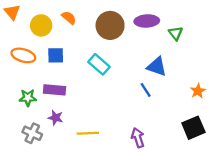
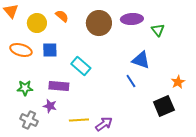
cyan rectangle: (99, 64) -> (81, 66), moved
purple rectangle: (54, 90) -> (59, 86), moved
black square: (193, 128) -> (164, 106), moved
purple arrow: (138, 138) -> (104, 124), moved, turned 72

